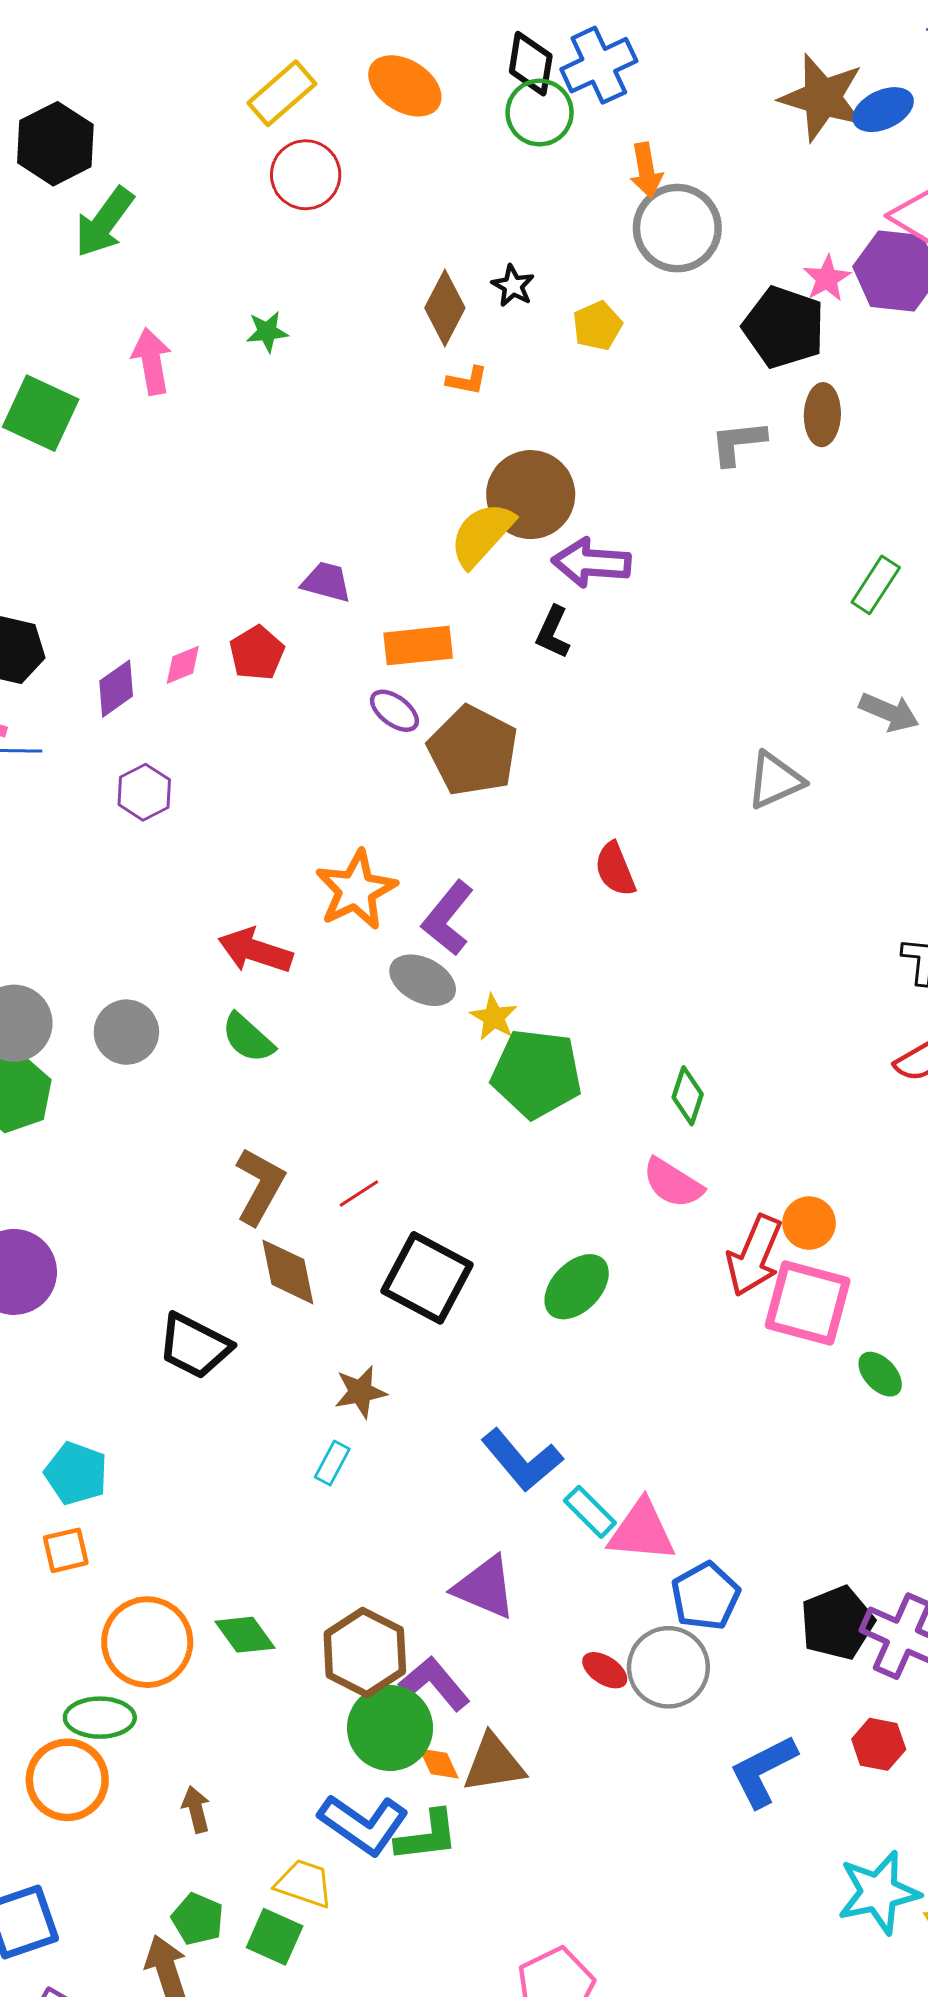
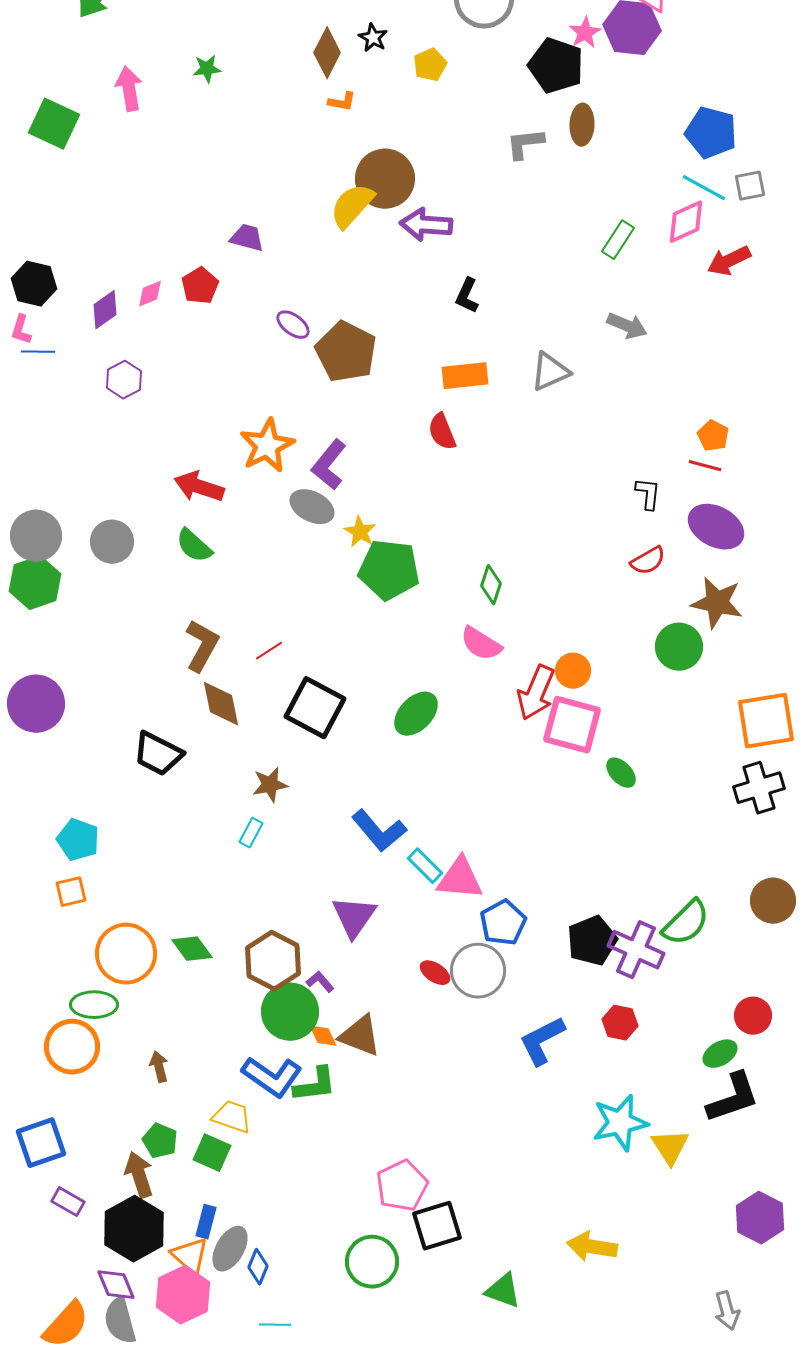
black L-shape: (553, 632) -> (467, 296), moved
orange rectangle: (418, 646) -> (465, 376), moved
purple triangle: (485, 1587) -> (354, 917), turned 42
purple L-shape: (434, 1684) -> (320, 982), size x0.6
brown triangle: (494, 1764) -> (360, 1036), turned 30

